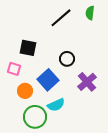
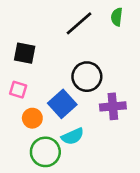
black square: (28, 48) -> (25, 53), moved
black circle: (67, 59) -> (87, 77), size x1.5
purple cross: (87, 82) -> (113, 106), turned 36

